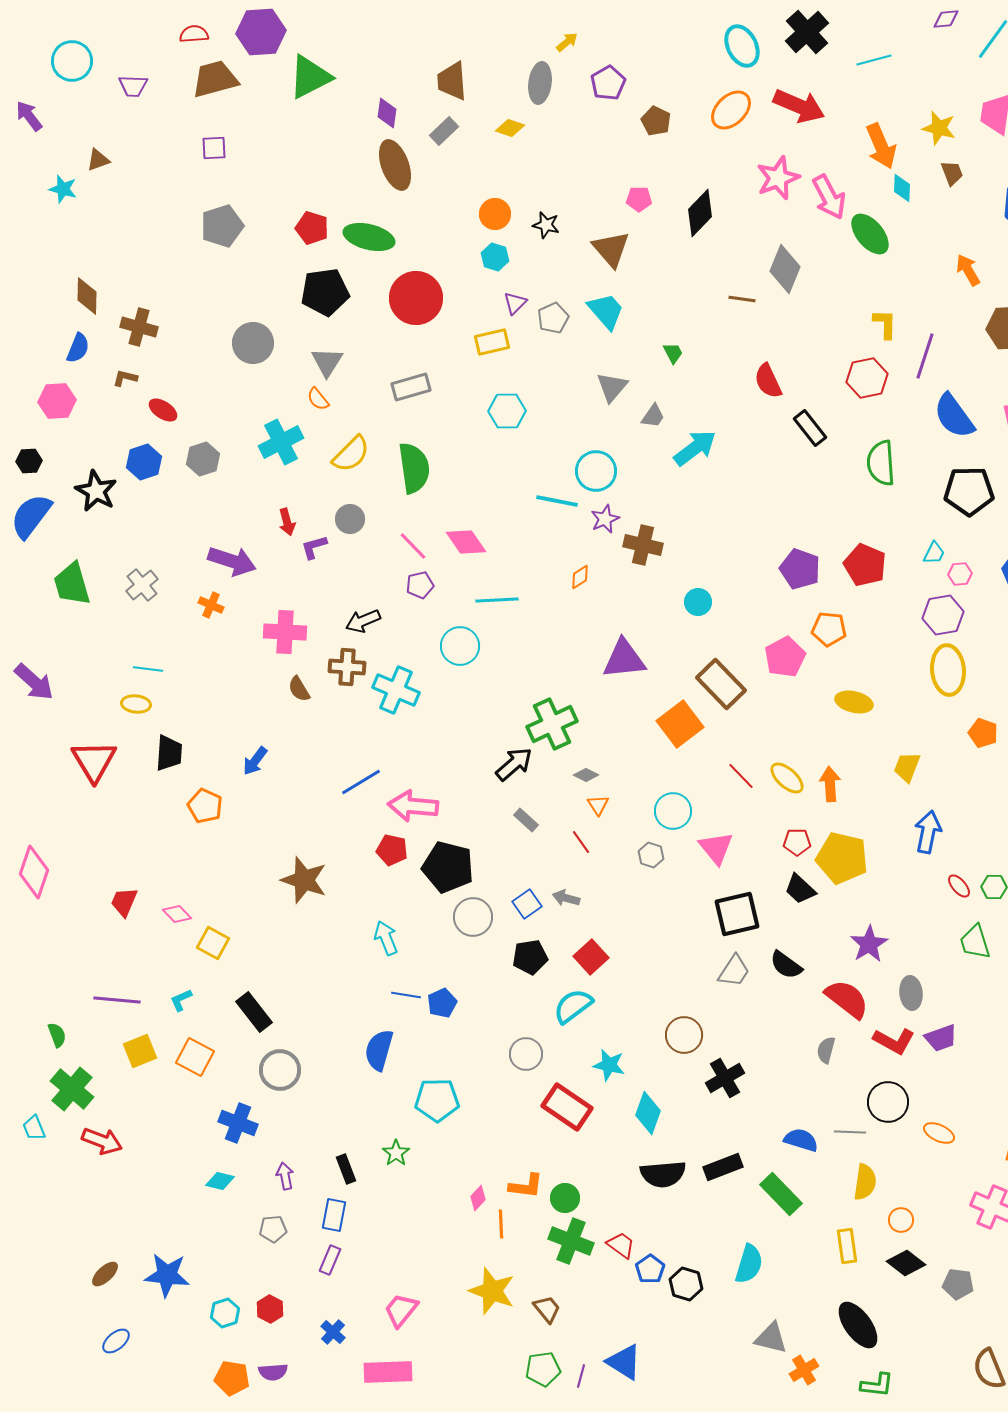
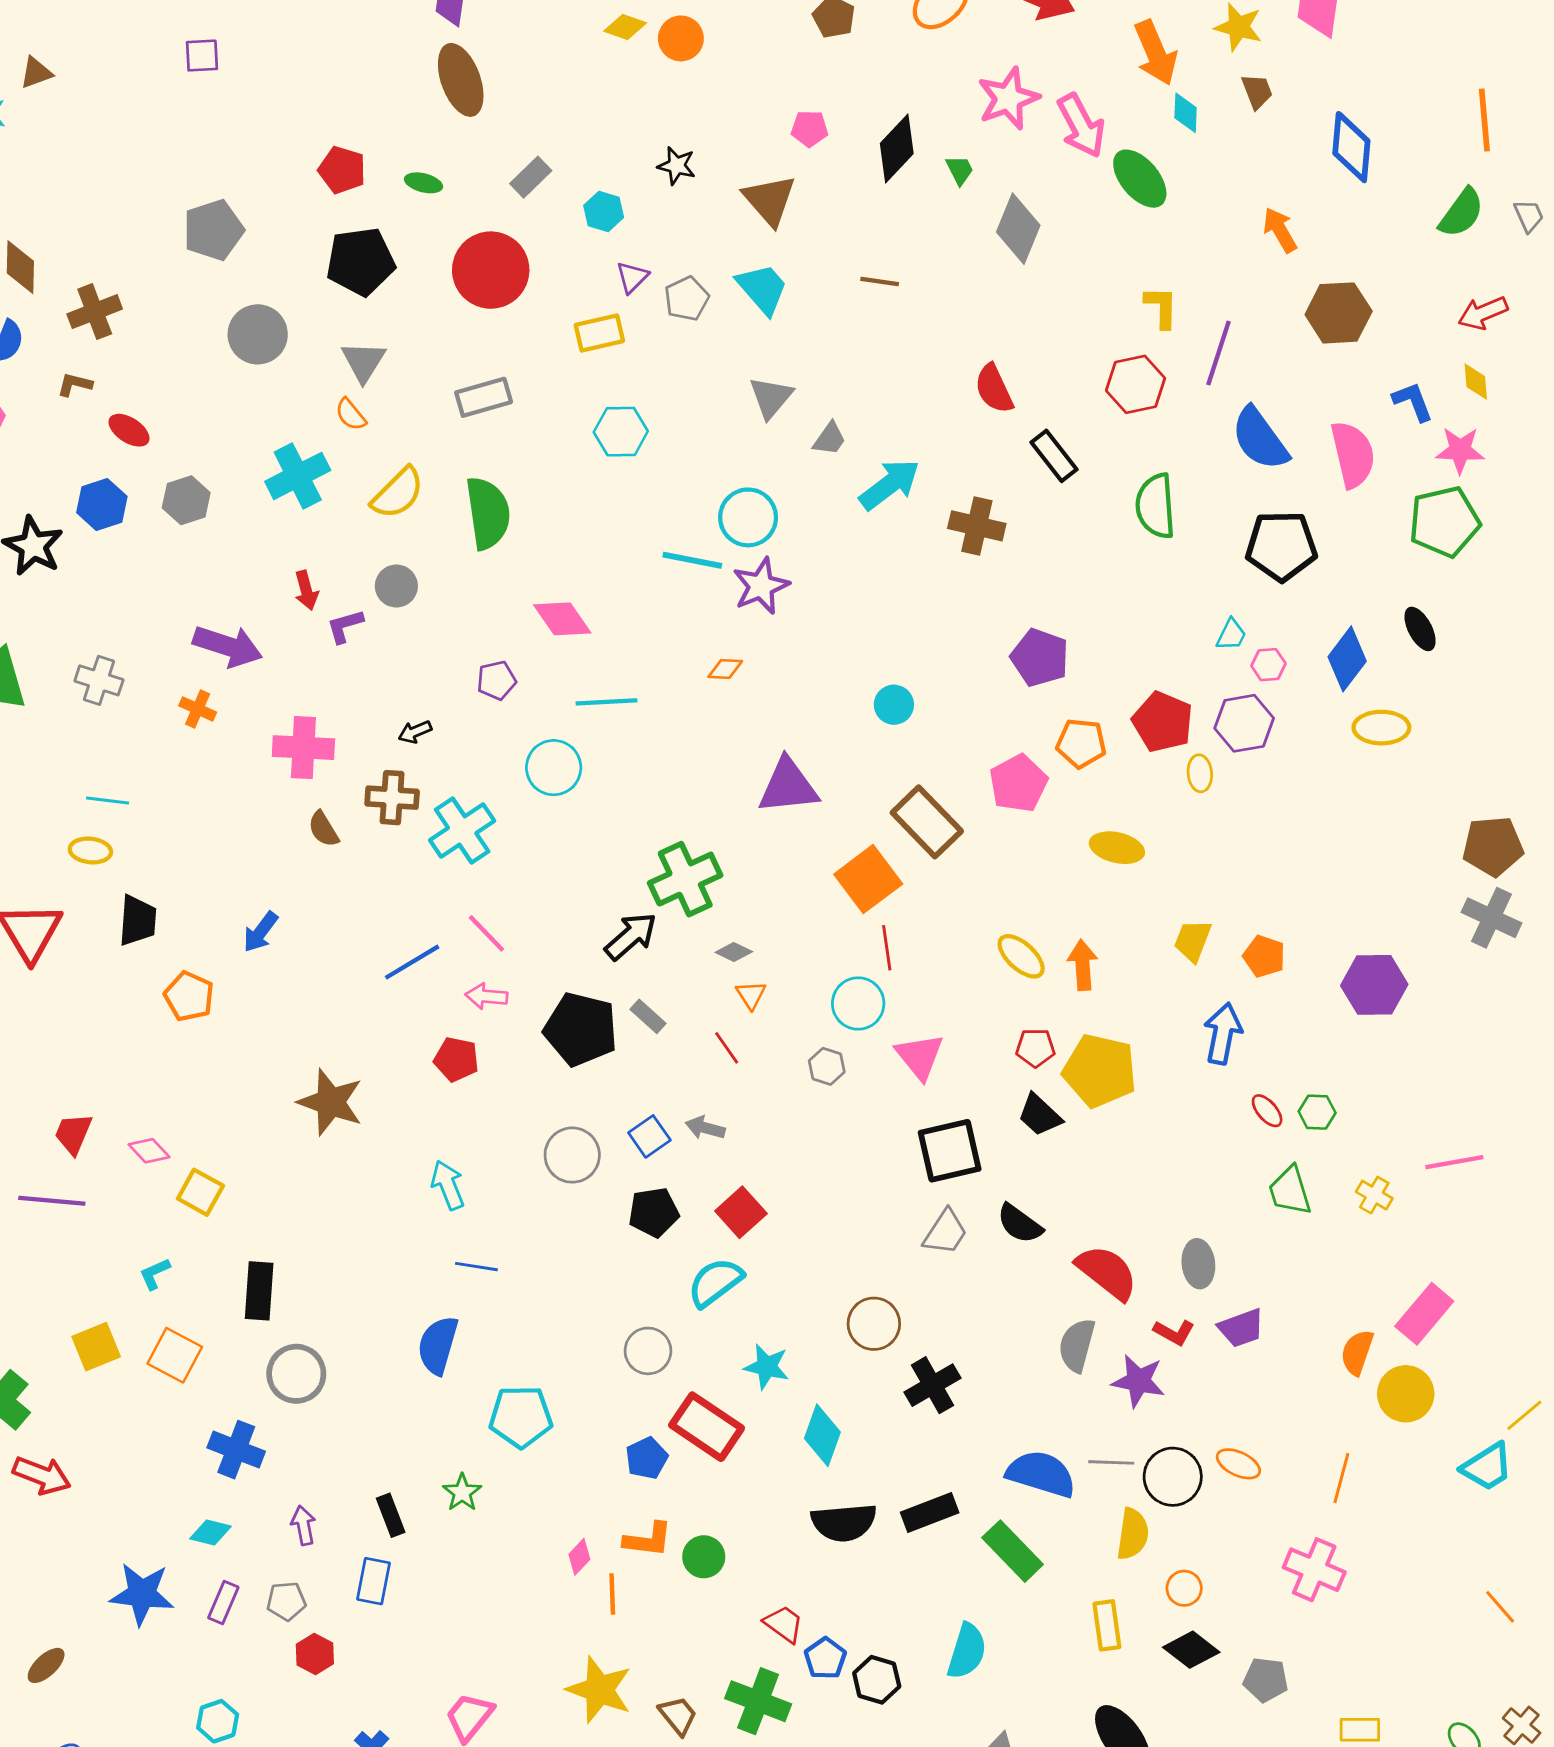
gray rectangle: (444, 131) -> (531, 177), moved
orange circle: (495, 214) -> (681, 38), moved
gray pentagon: (222, 226) -> (213, 230), moved
green ellipse: (369, 237) -> (424, 183), size x0.5
brown line: (742, 299) -> (880, 281), moved
brown cross: (139, 327) -> (95, 312), turned -36
green trapezoid: (673, 353) -> (960, 170), moved
purple star: (605, 519) -> (761, 586), size x1.4
brown cross: (643, 545) -> (977, 526), moved
pink line: (413, 546) -> (486, 933), moved
red pentagon: (865, 565) -> (1163, 722), moved
orange diamond: (580, 577) -> (725, 669), turned 35
gray cross: (142, 585) -> (99, 680), turned -32
black arrow: (363, 621) -> (415, 732), size x0.7
yellow ellipse: (948, 670) -> (1200, 773), moved, size x0.5
cyan cross: (396, 690) -> (462, 830), turned 33
orange pentagon: (983, 733) -> (1264, 956), moved
red line: (741, 776) -> (887, 948), moved, turned 36
pink arrow: (413, 806) -> (486, 996), size x0.6
black pentagon: (448, 867) -> (581, 1029), moved
purple star: (869, 944) -> (1138, 1381), moved, turned -30
purple line: (117, 1000) -> (52, 1201), moved
blue pentagon: (442, 1003) -> (647, 1458), moved
black rectangle: (254, 1012) -> (259, 1291), turned 42
red L-shape: (894, 1041) -> (1174, 1332), size x0.7
gray semicircle: (826, 1050) -> (1077, 1345), size x1.4
black circle: (888, 1102) -> (1173, 1477), moved
blue semicircle: (801, 1140) -> (1041, 1474), size x1.4
green cross: (571, 1241) -> (758, 1701), moved
purple rectangle: (330, 1260) -> (223, 1603), moved
blue star: (167, 1275) -> (142, 1594), moved
red hexagon: (270, 1309) -> (315, 1654), moved

